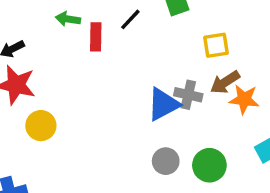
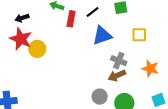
brown arrow: (225, 82) -> (117, 76), moved
blue triangle: (163, 104) -> (102, 36), moved
yellow circle: (41, 126) -> (37, 49), moved

